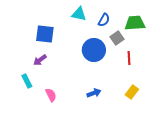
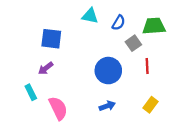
blue circle: (94, 50) -> (108, 71), moved
pink semicircle: (51, 95) -> (58, 108), size x1.5

